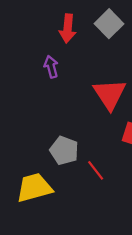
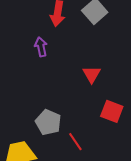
red triangle: (110, 94) -> (92, 74), size x0.6

